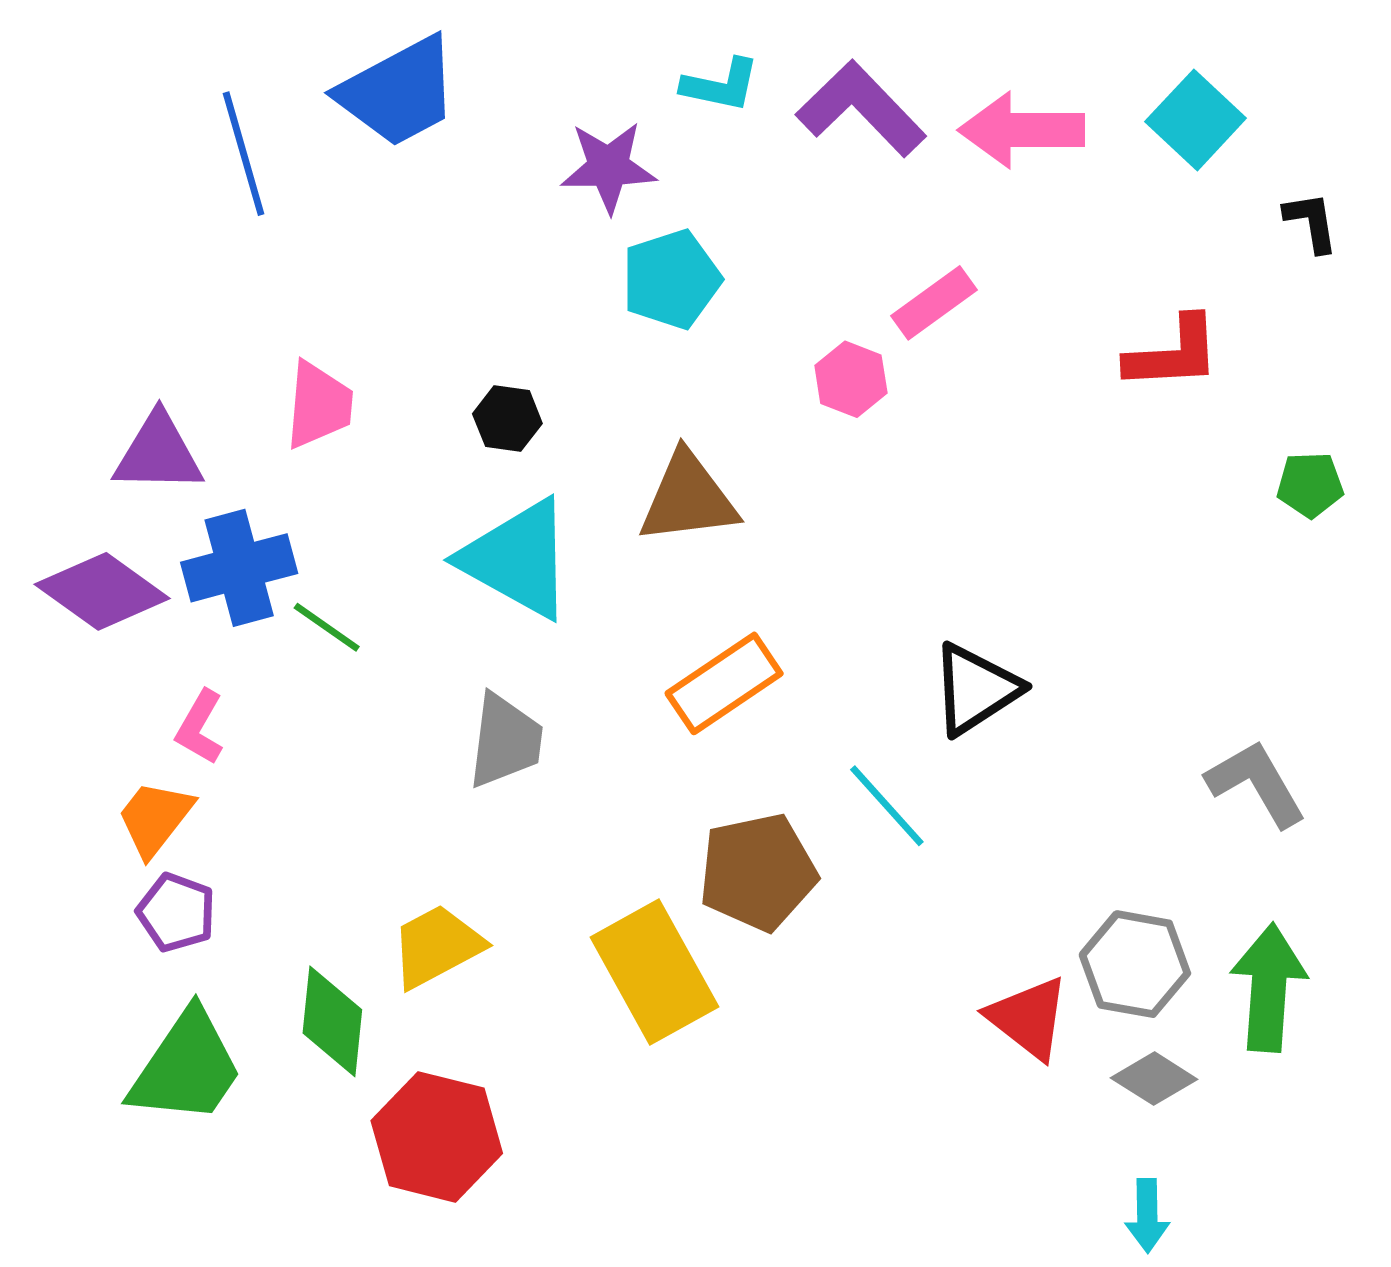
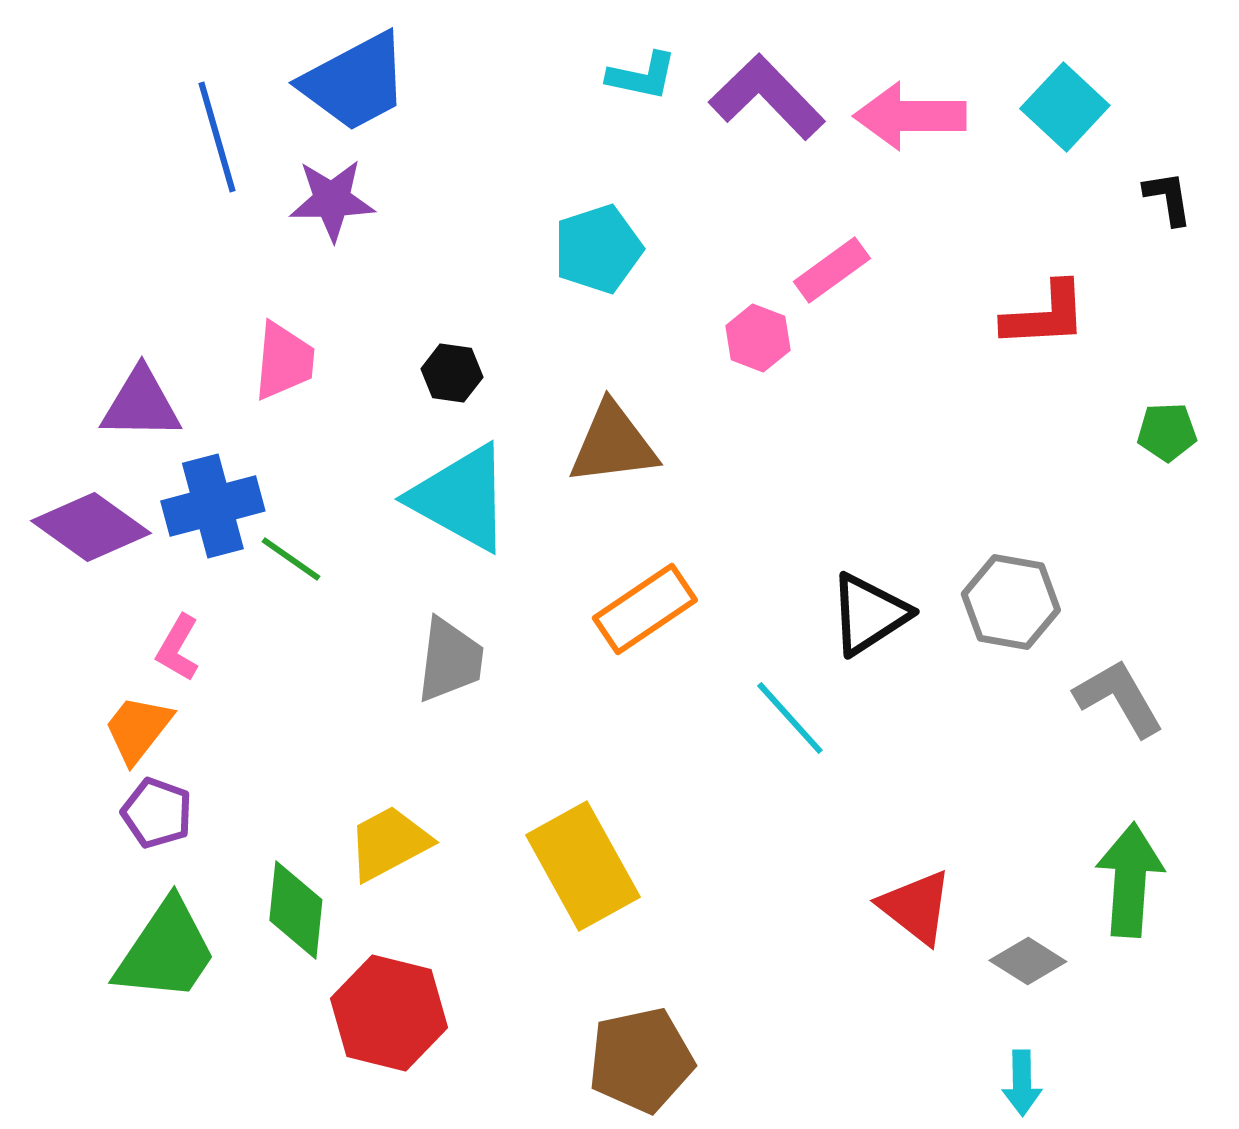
purple star: (608, 167) -> (332, 200), moved
brown pentagon: (758, 872) -> (641, 1060), moved
gray hexagon: (1135, 964) -> (1011, 602), moved

